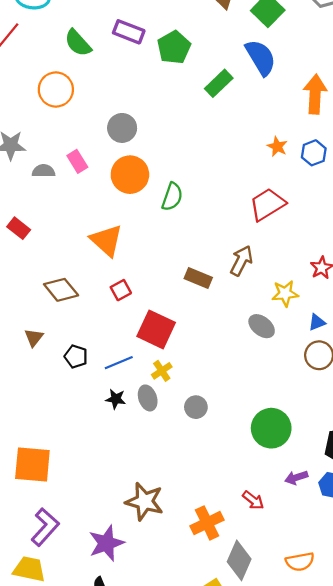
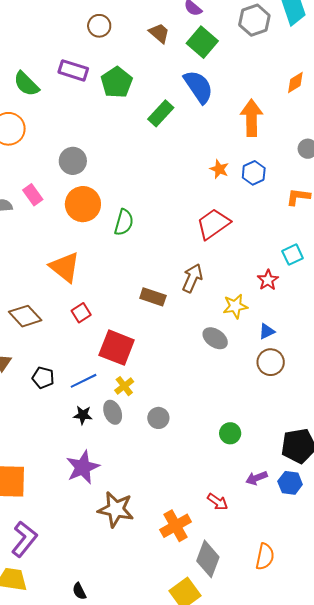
green circle: (271, 428) -> (230, 433), size x0.6
purple star: (106, 543) -> (83, 467), moved
orange semicircle: (300, 562) -> (265, 557), turned -64

